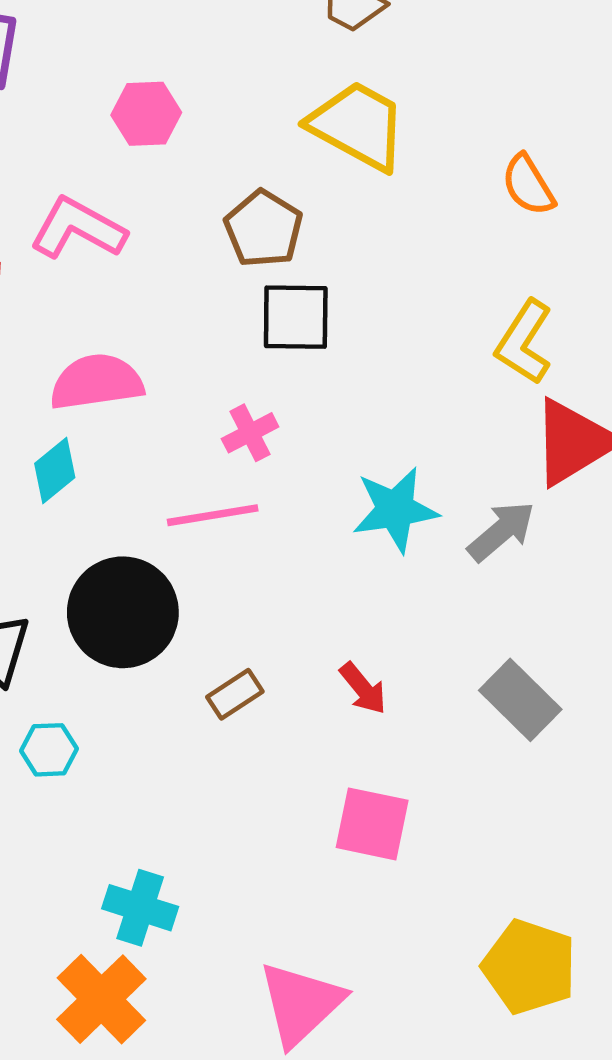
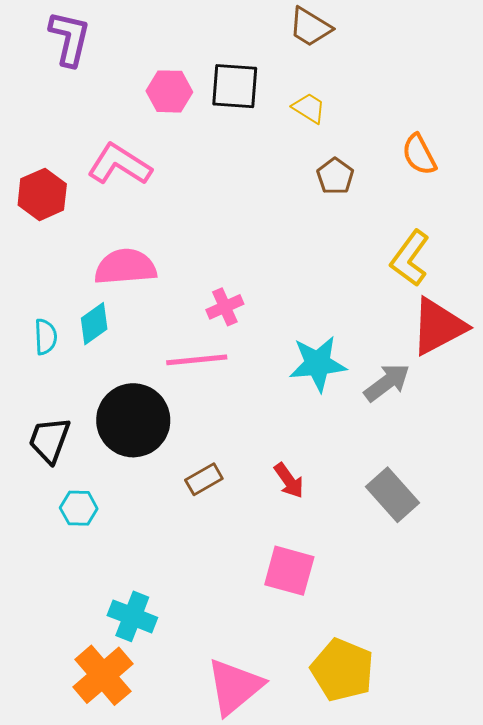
yellow trapezoid: (358, 126) -> (309, 108), size x0.5
brown pentagon: (264, 229) -> (335, 176), moved, size x0.7
black square: (296, 317) -> (235, 86), moved
yellow pentagon: (529, 967) -> (342, 670), moved

